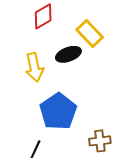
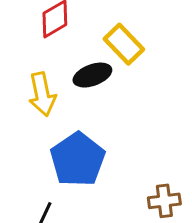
brown cross: (100, 141) -> (164, 201), moved

